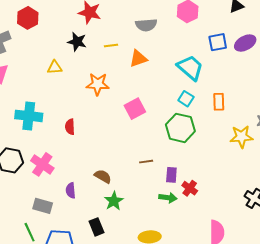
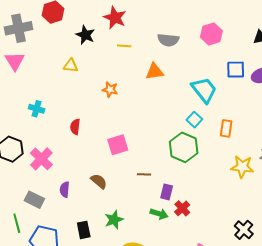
black star: (77, 42) -> (85, 35), moved
yellow line: (111, 46) -> (124, 46), moved
orange star: (98, 84) -> (110, 90), size x0.7
pink square: (135, 109) -> (118, 145), moved
cyan cross: (29, 116) -> (37, 109), size x0.6
green star: (114, 201) -> (114, 220), moved

